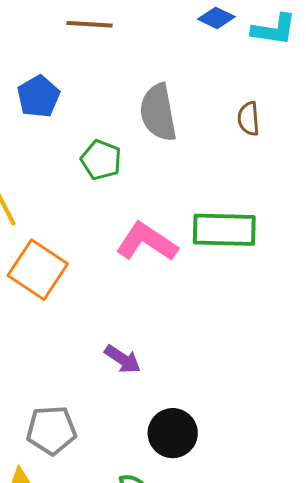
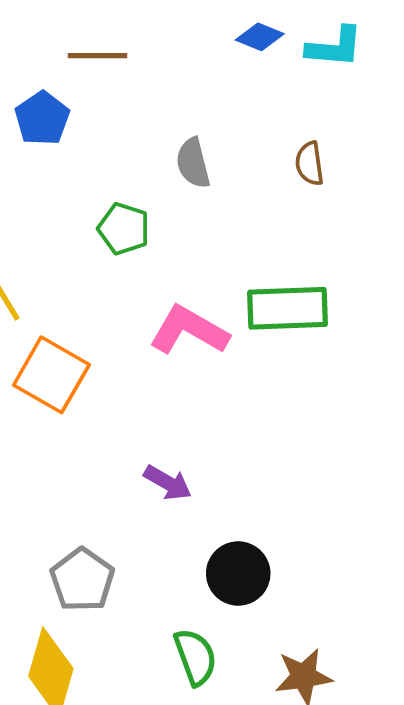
blue pentagon: (38, 96) -> (42, 118), moved
gray semicircle: (158, 112) -> (193, 163), size x0.7
gray pentagon: (51, 430) -> (82, 580), turned -30

